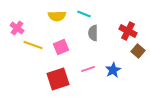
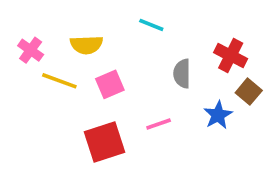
yellow semicircle: (57, 16) -> (86, 45), moved
gray semicircle: (93, 33) -> (182, 74), moved
blue star: (113, 70) -> (218, 115), moved

